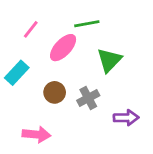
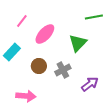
green line: (87, 24) -> (94, 17), moved
purple arrow: (126, 118) -> (90, 84), turned -36

